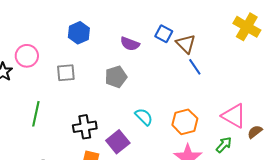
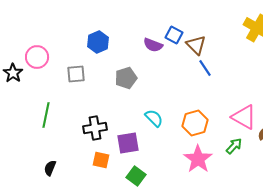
blue hexagon: (79, 33) -> (98, 42), moved
purple semicircle: (130, 44) -> (153, 45), moved
purple square: (118, 142) -> (128, 143), turned 30

